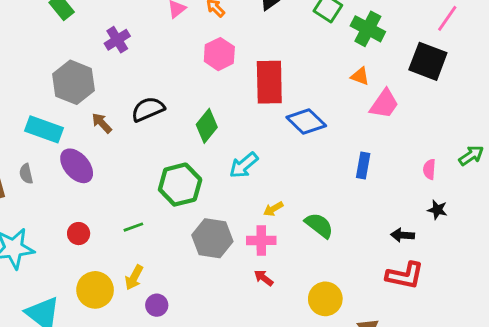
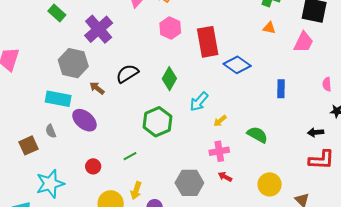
purple cross: (117, 40) -> (99, 29), size x1.6
pink trapezoid: (384, 104) -> (304, 42), moved
yellow arrow: (273, 209) -> (220, 121), moved
gray hexagon: (212, 238) -> (189, 183), moved

